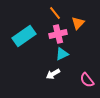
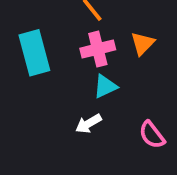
orange triangle: (78, 23) -> (143, 43), moved
cyan rectangle: (24, 36) -> (34, 53), turned -70

